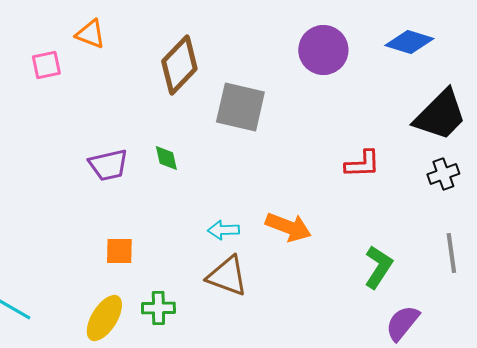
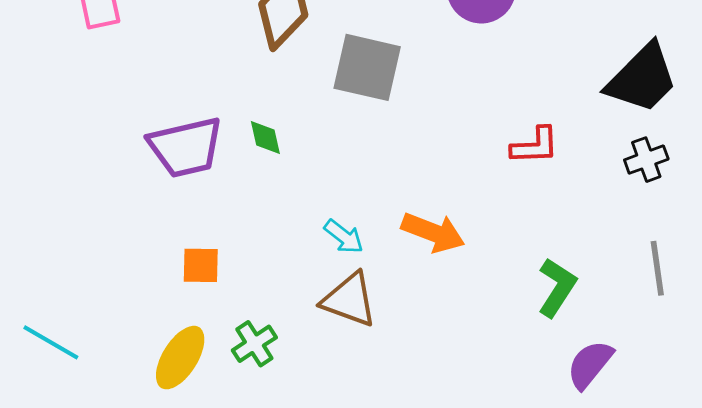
purple trapezoid: (108, 165) -> (186, 147), size x1.4
cyan arrow: (223, 230) -> (344, 237), turned -140
green cross: (158, 308) -> (254, 344), turned -32

